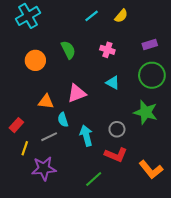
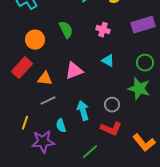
purple rectangle: (150, 44) -> (143, 25), size x1.6
green circle: (152, 75) -> (145, 63), moved, size x0.7
cyan semicircle: (63, 120) -> (61, 126), moved
red rectangle: (16, 125) -> (22, 68), moved, size x1.5
gray line: (49, 137) -> (48, 101), moved

